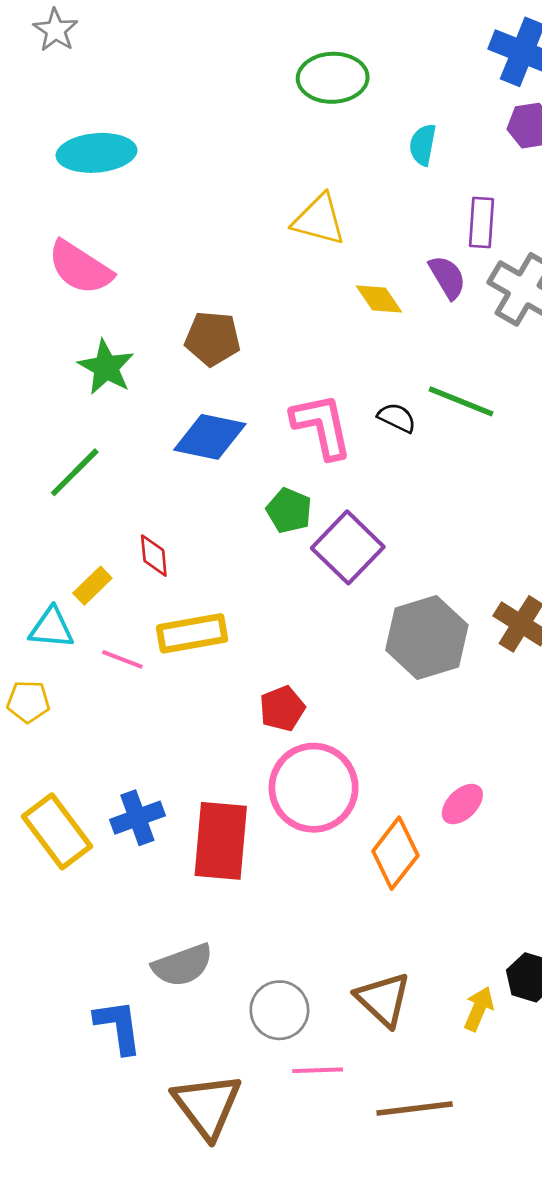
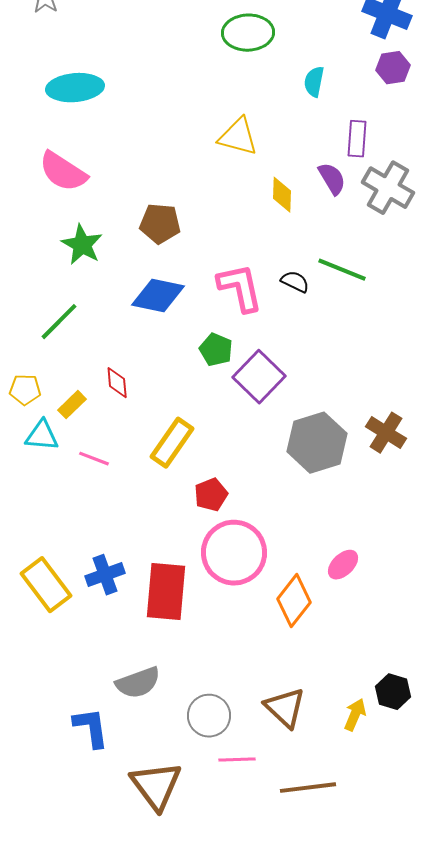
yellow diamond: (379, 299) -> (282, 195), turned 36
yellow rectangle: (192, 633) -> (172, 443), moved, turned -45
yellow pentagon: (28, 702) -> (25, 390), moved

